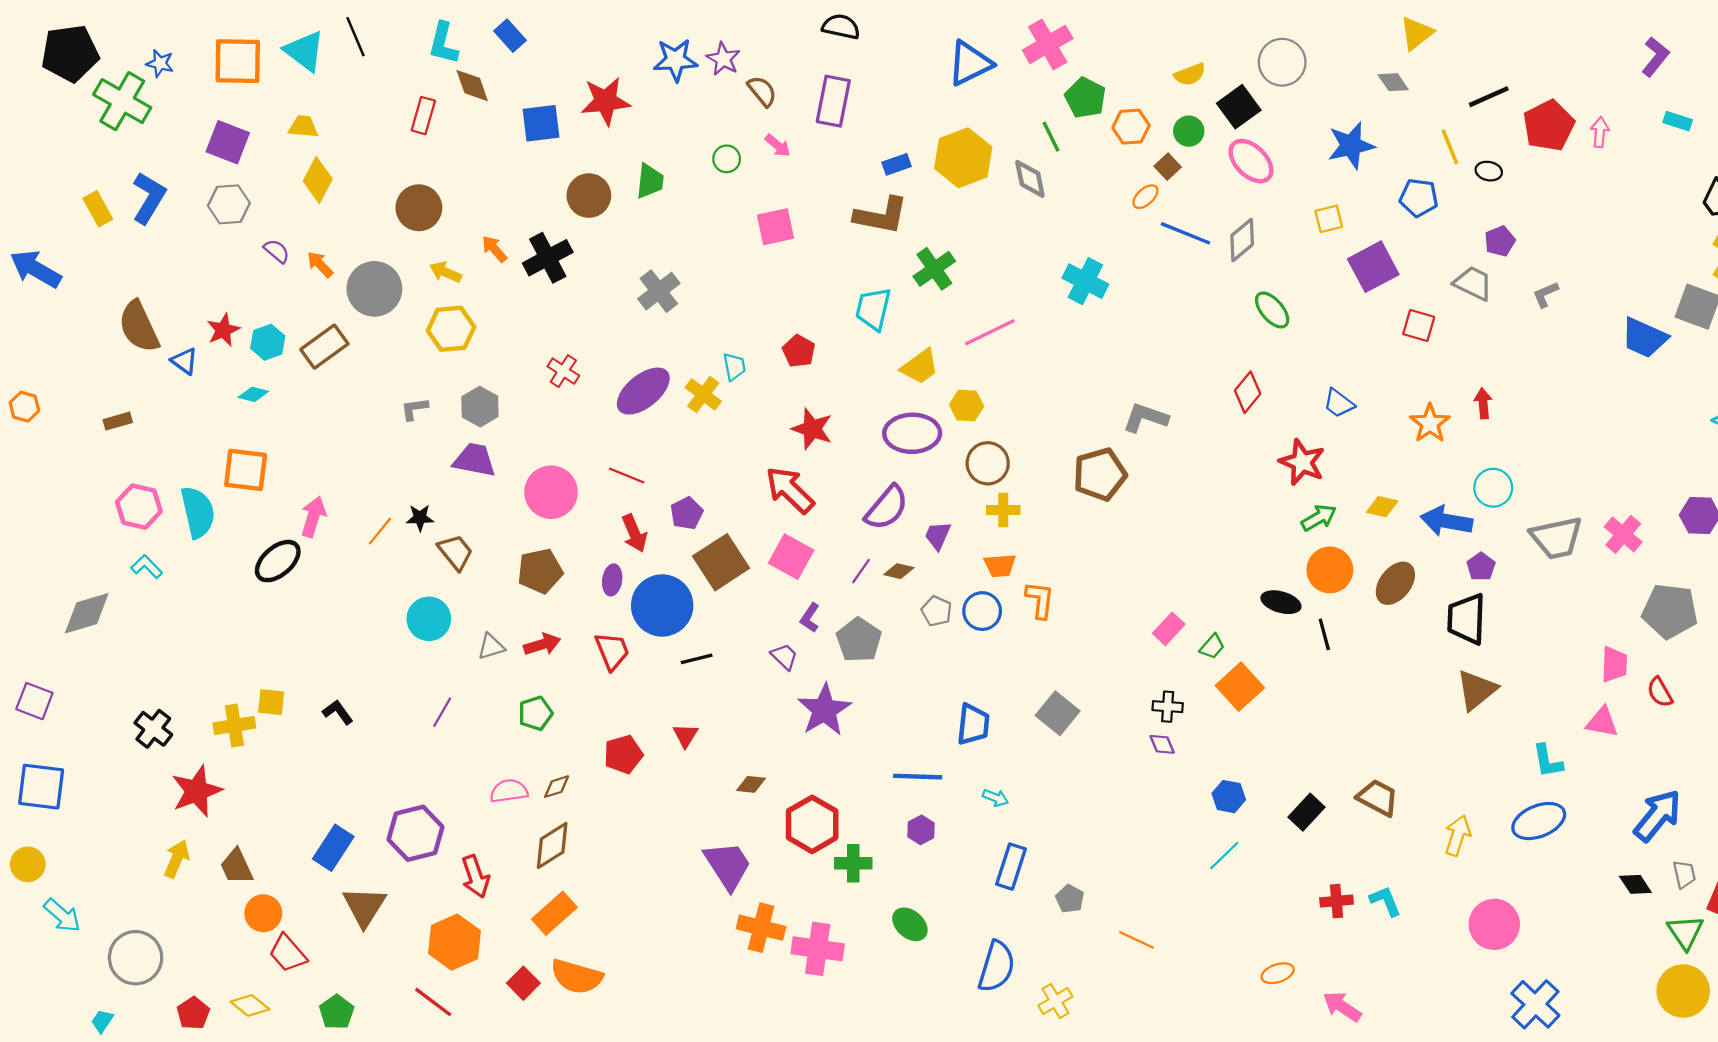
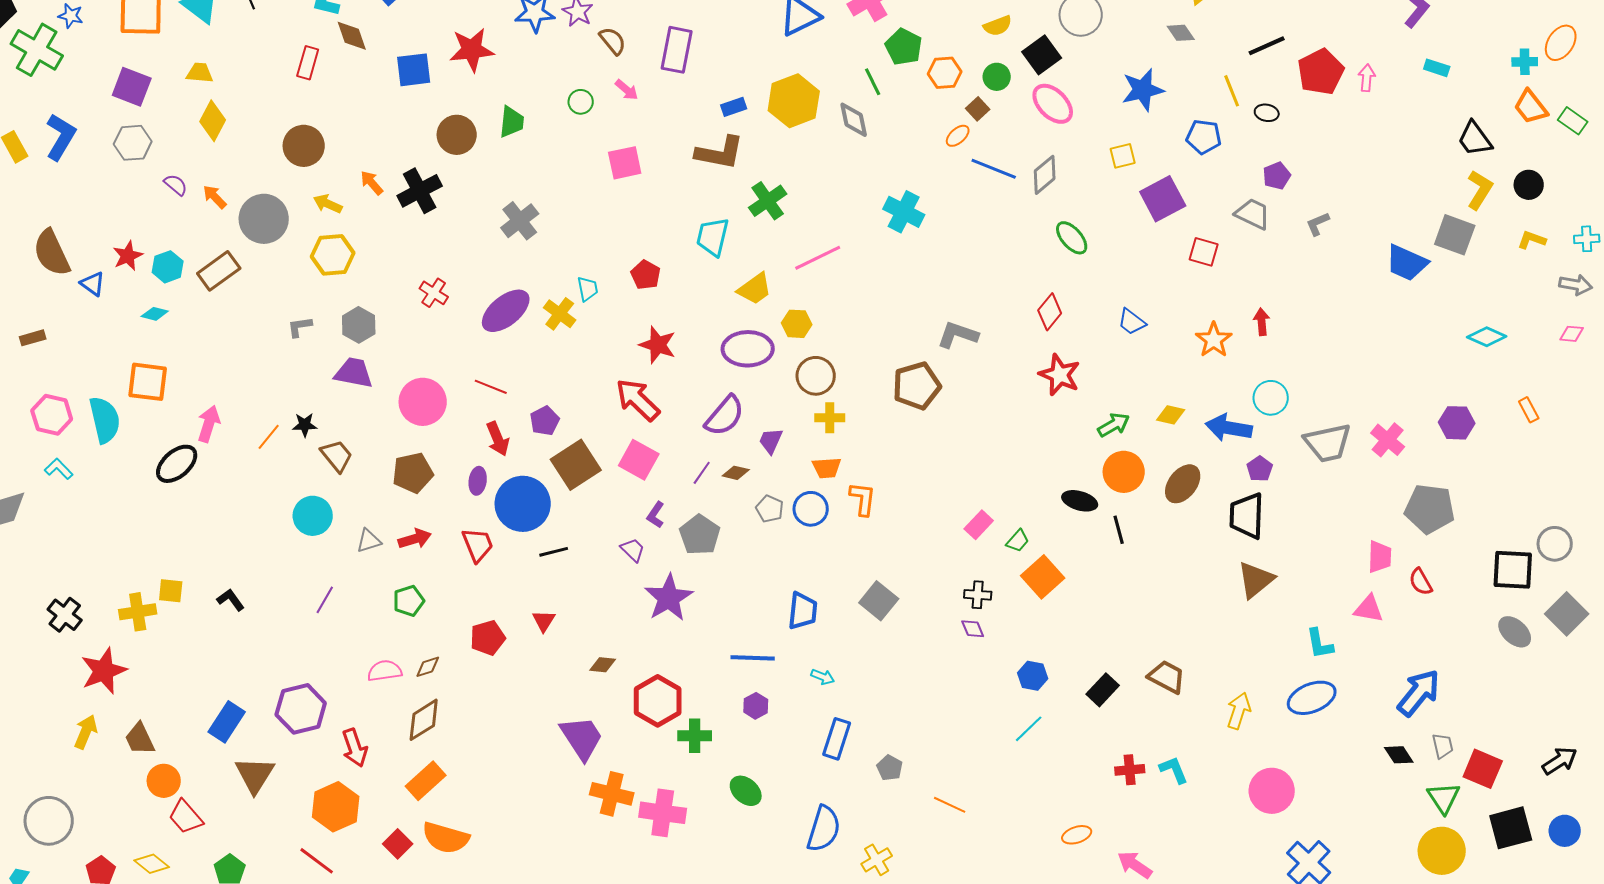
red star: (1302, 462) -> (1060, 375), moved

